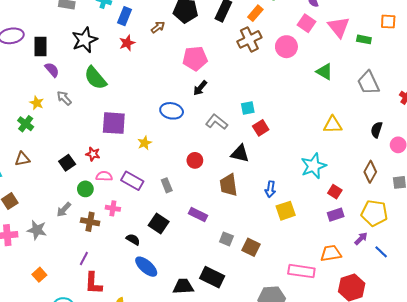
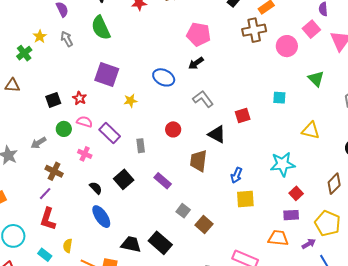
cyan square: (248, 108) -> (279, 98), moved
brown cross: (90, 222) -> (54, 171), moved
orange trapezoid: (331, 253) -> (278, 238), moved

